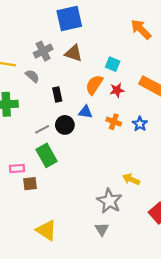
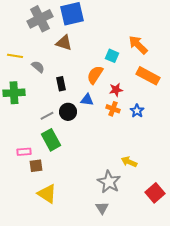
orange arrow: (141, 29) -> (138, 45), moved
gray cross: (43, 51) -> (40, 19), moved, size x1.4
brown triangle: (74, 53) -> (64, 43), moved
red star: (117, 90) -> (116, 90), moved
yellow triangle: (46, 230) -> (47, 194), moved

